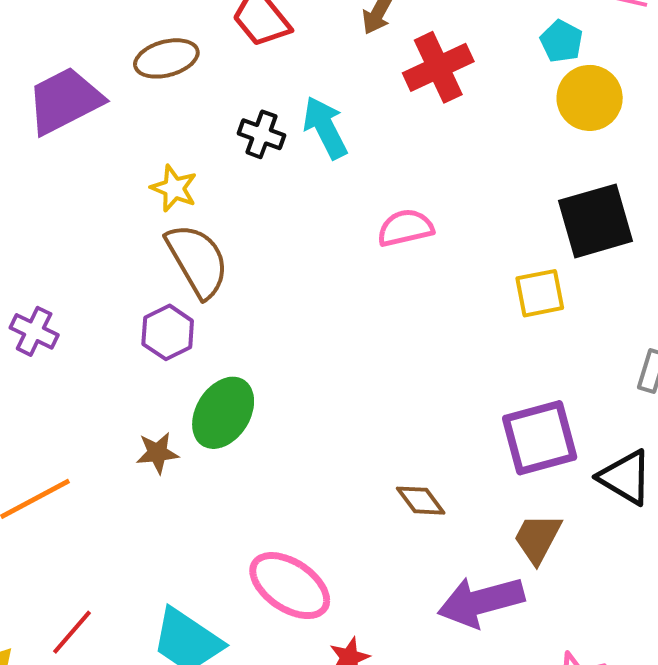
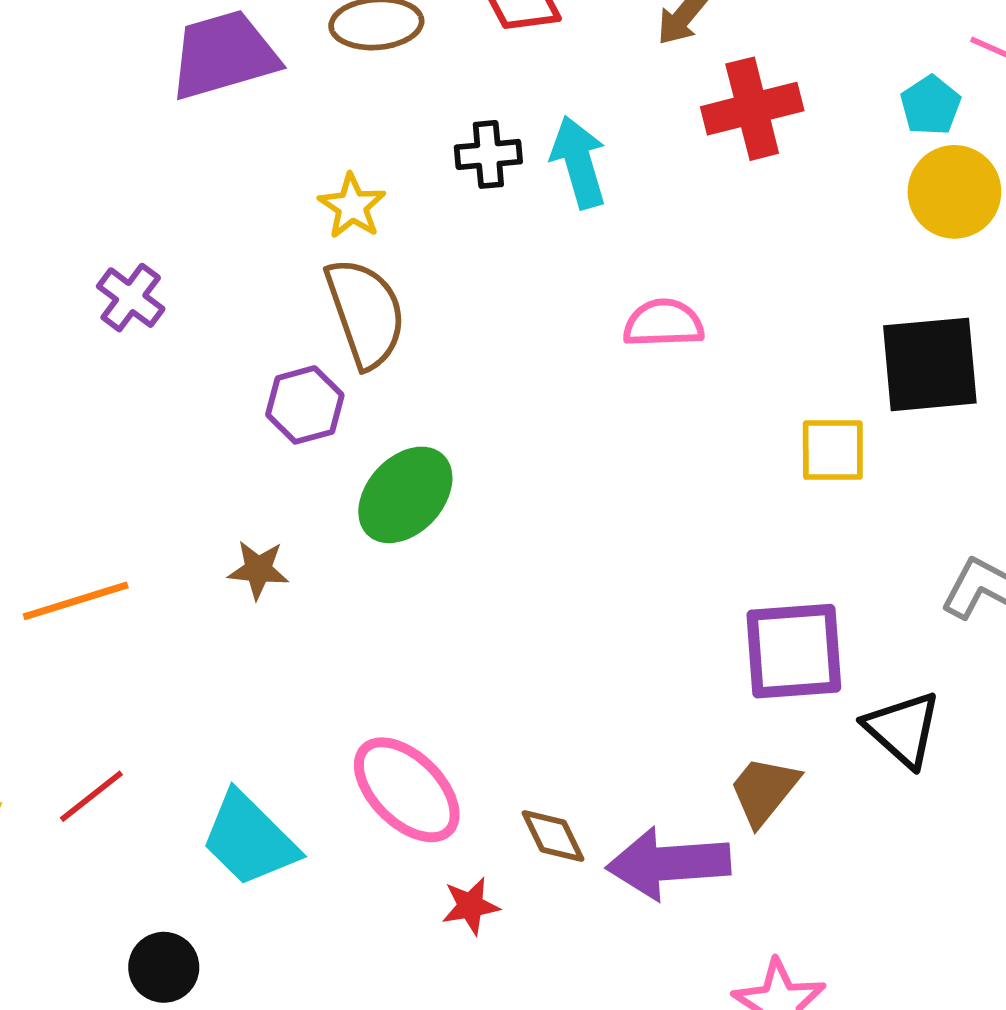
black cross: (261, 134) -> (488, 154), turned -36
purple cross: (34, 331) -> (131, 298), moved
green ellipse: (223, 413) -> (405, 495), moved
brown diamond: (421, 501) -> (553, 836), moved

